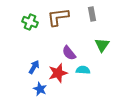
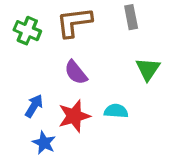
purple semicircle: (69, 53) -> (76, 72), moved

